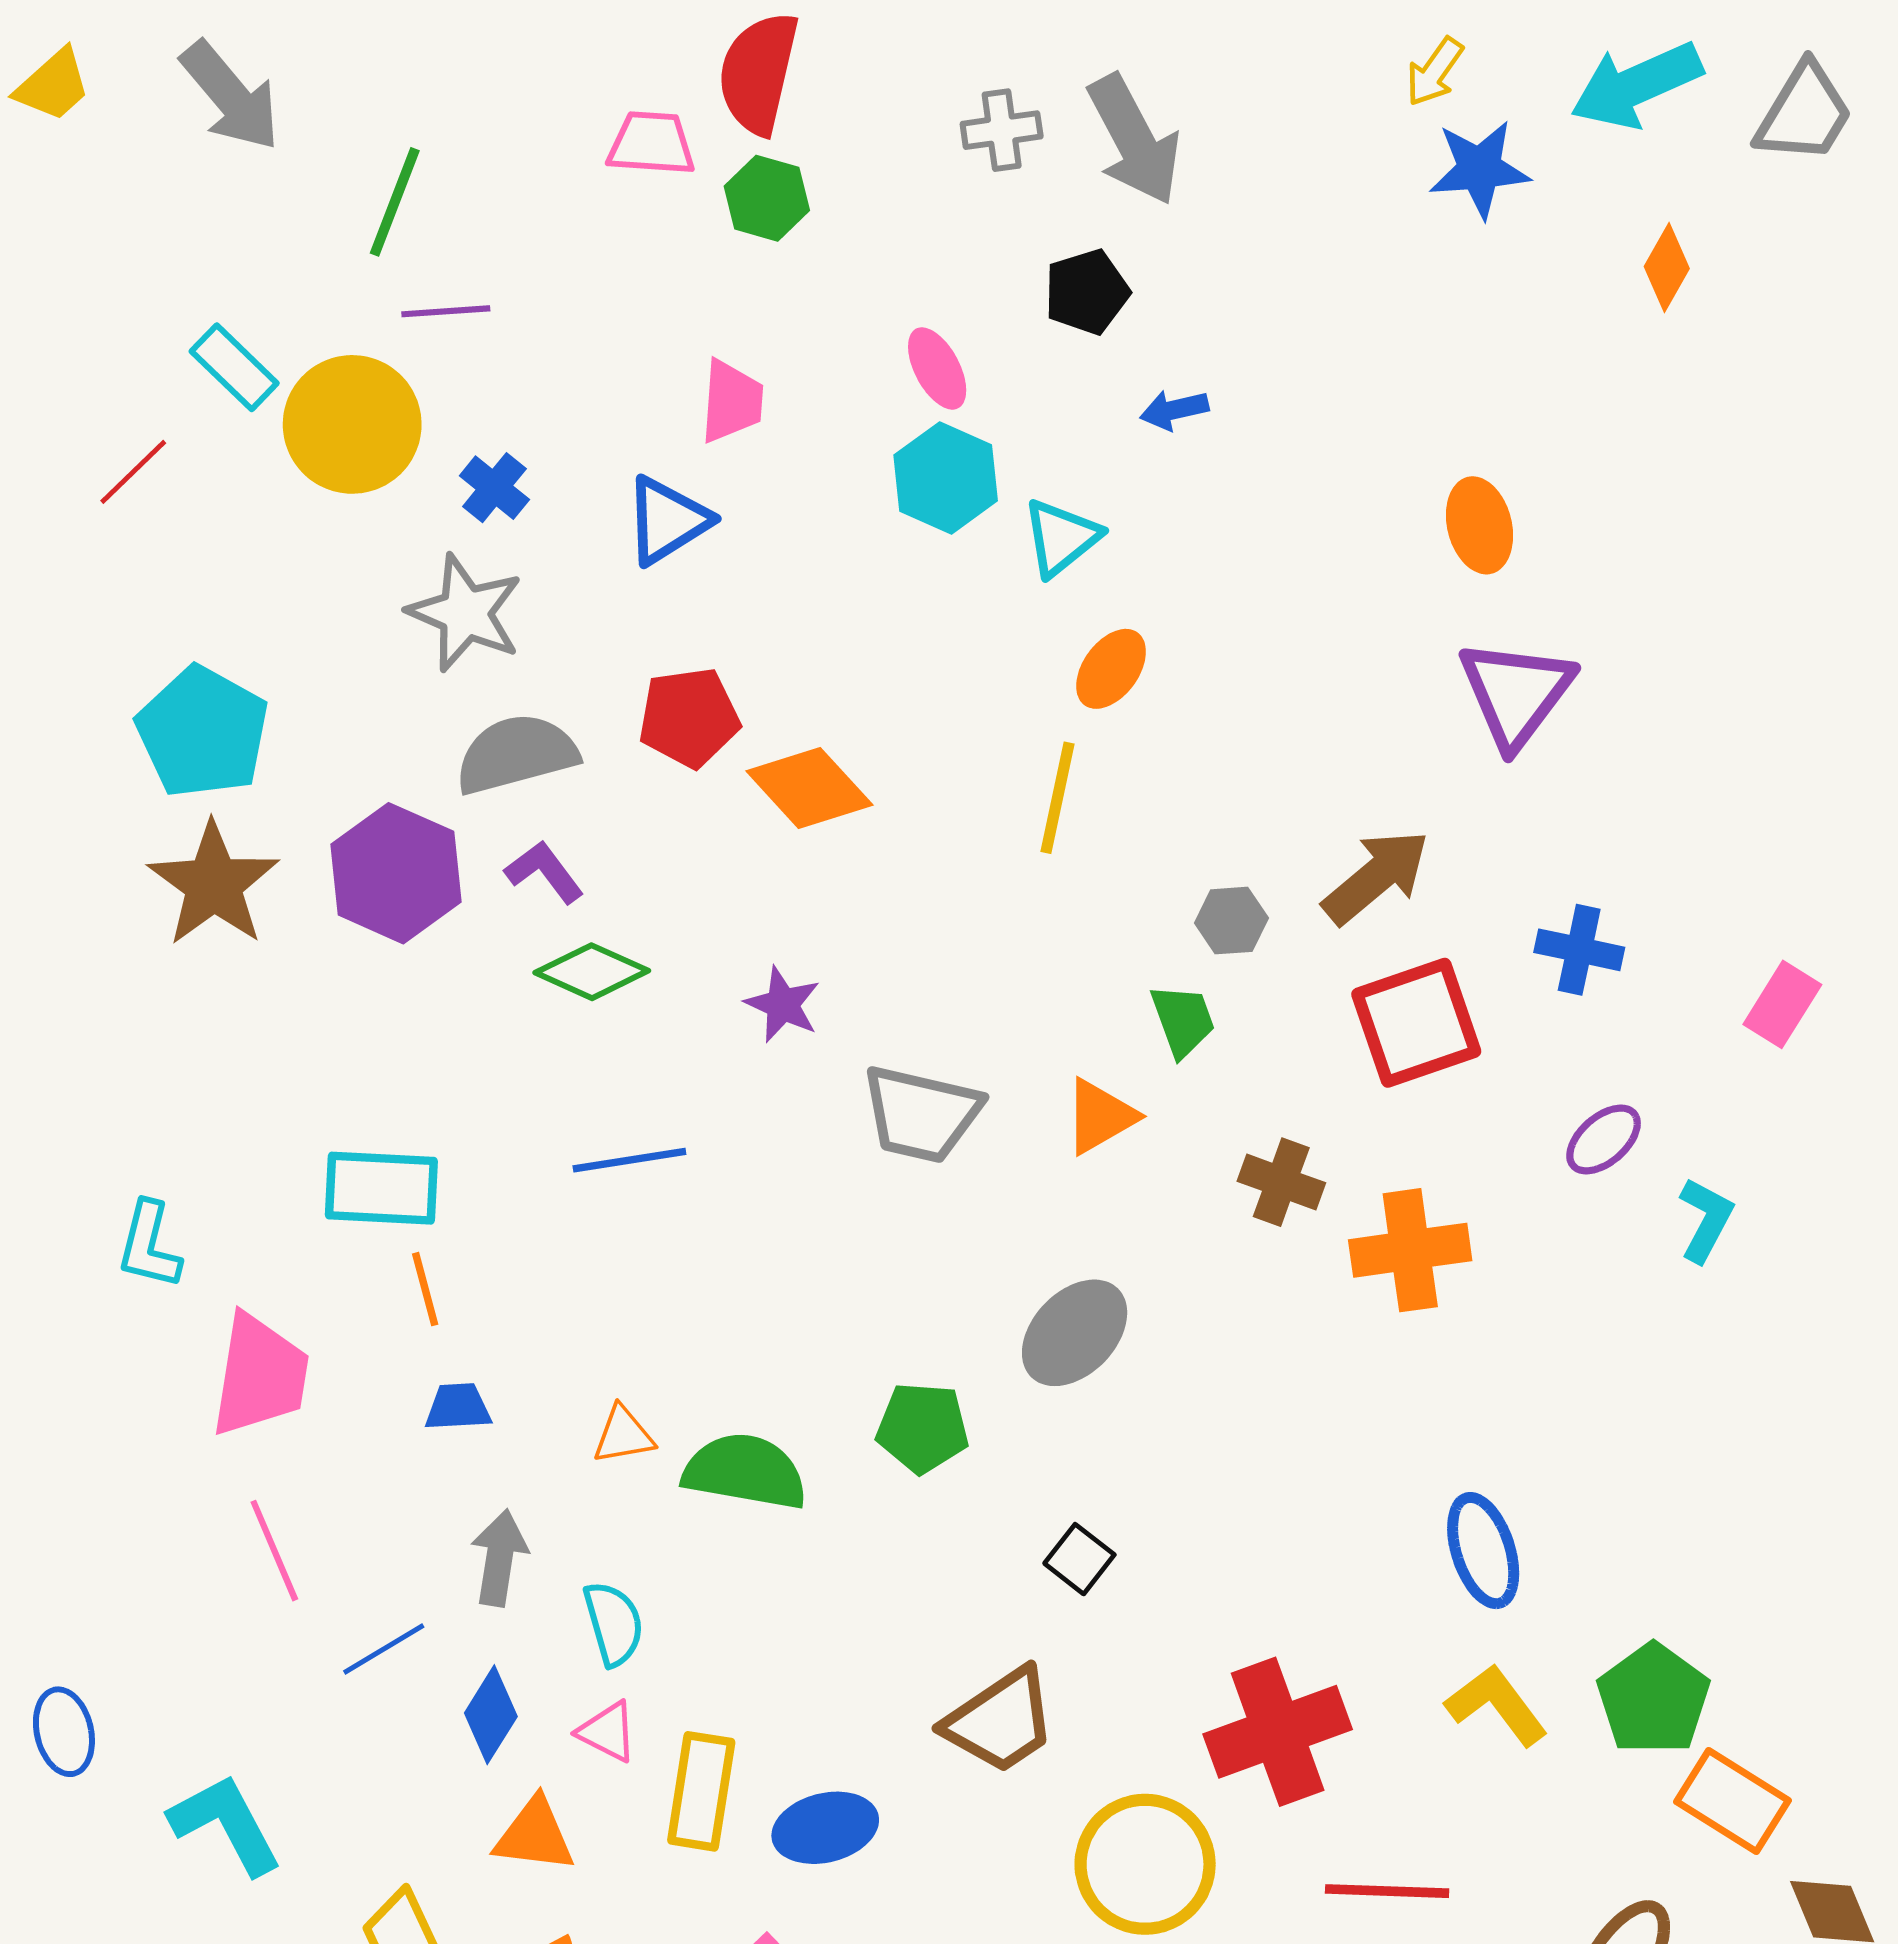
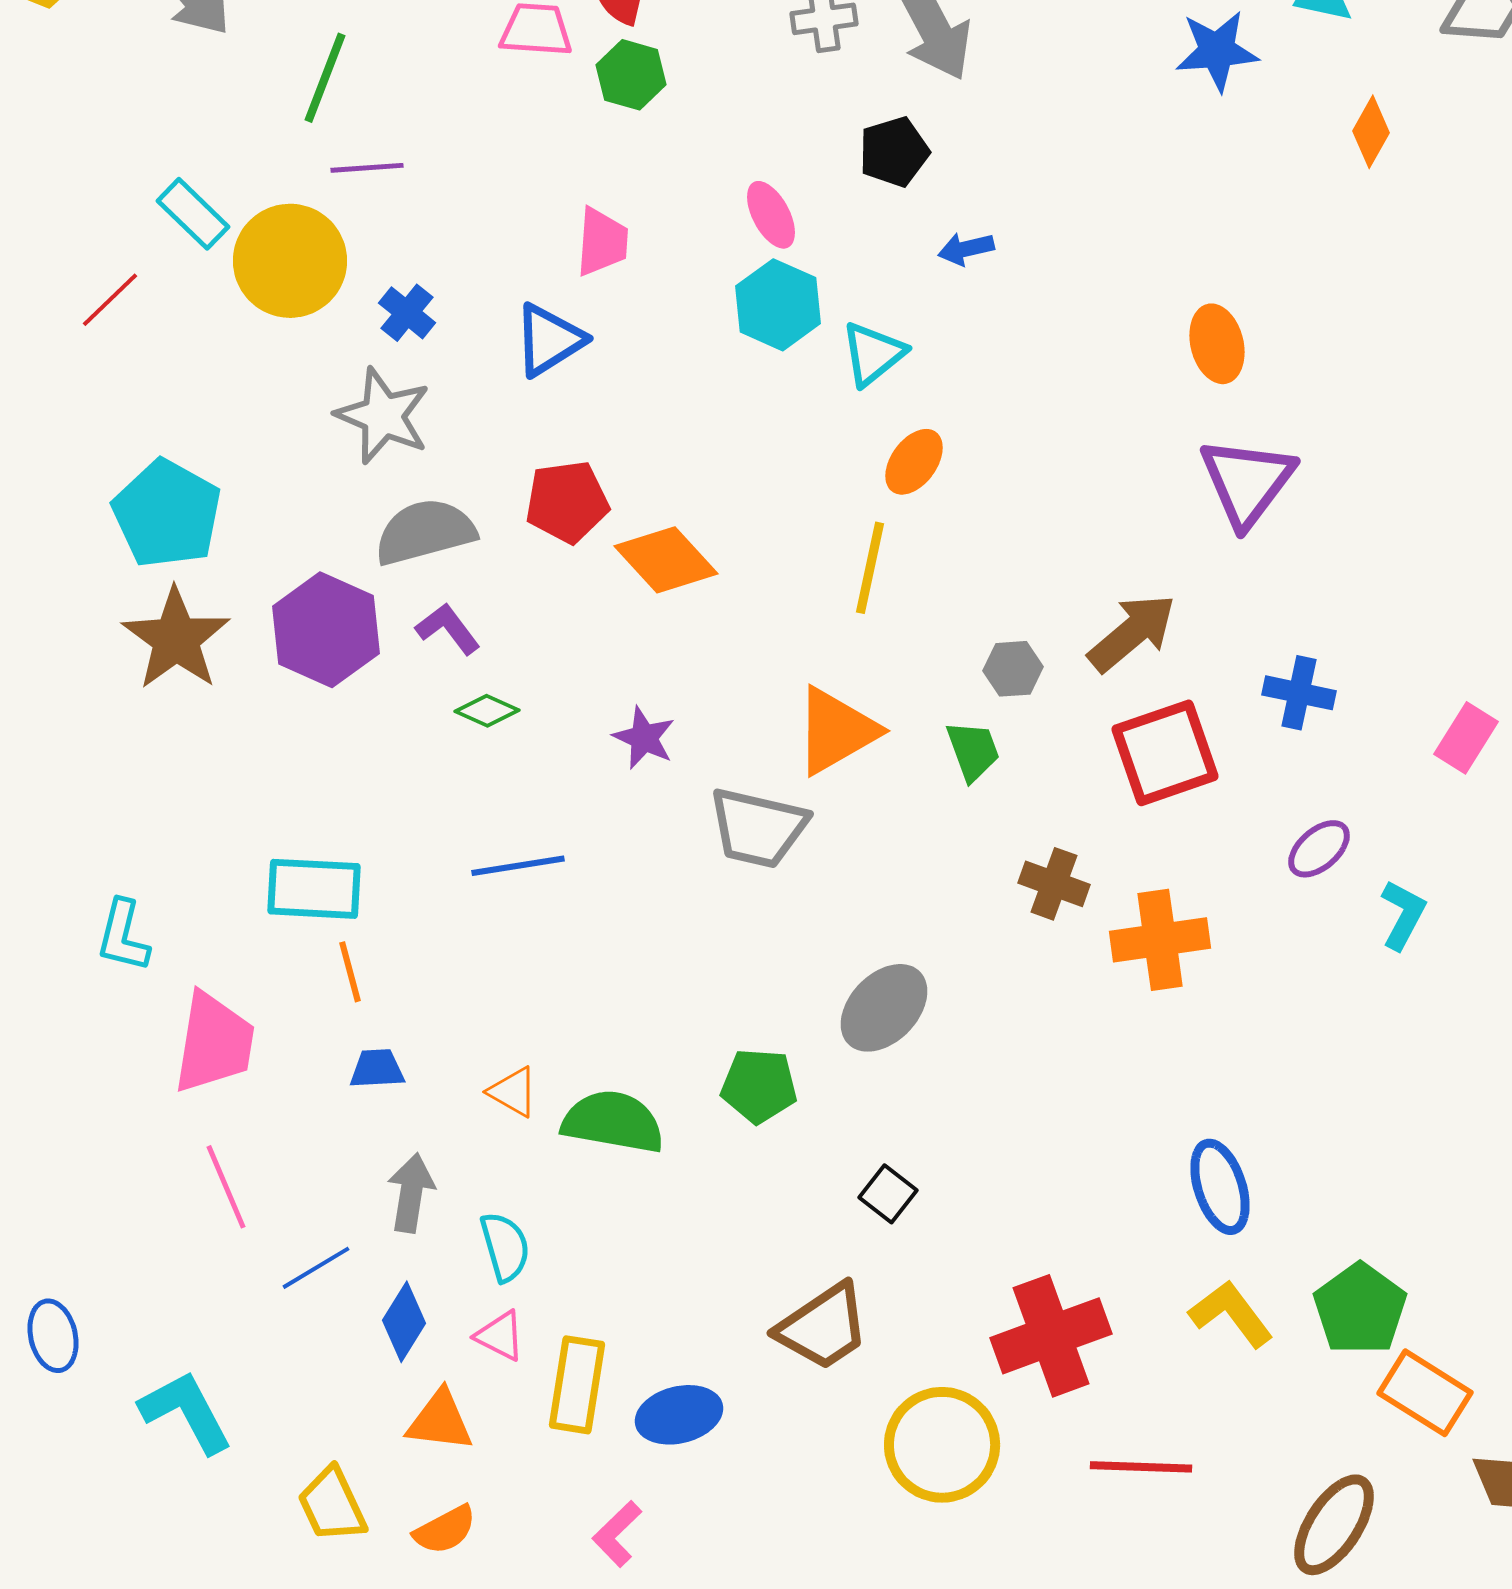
green diamond: (592, 972) -> (487, 711), size x0.7
orange triangle: (1100, 1116) -> (836, 731), moved, size x1.4
orange triangle: (623, 1435) -> (513, 1092), turned 40

